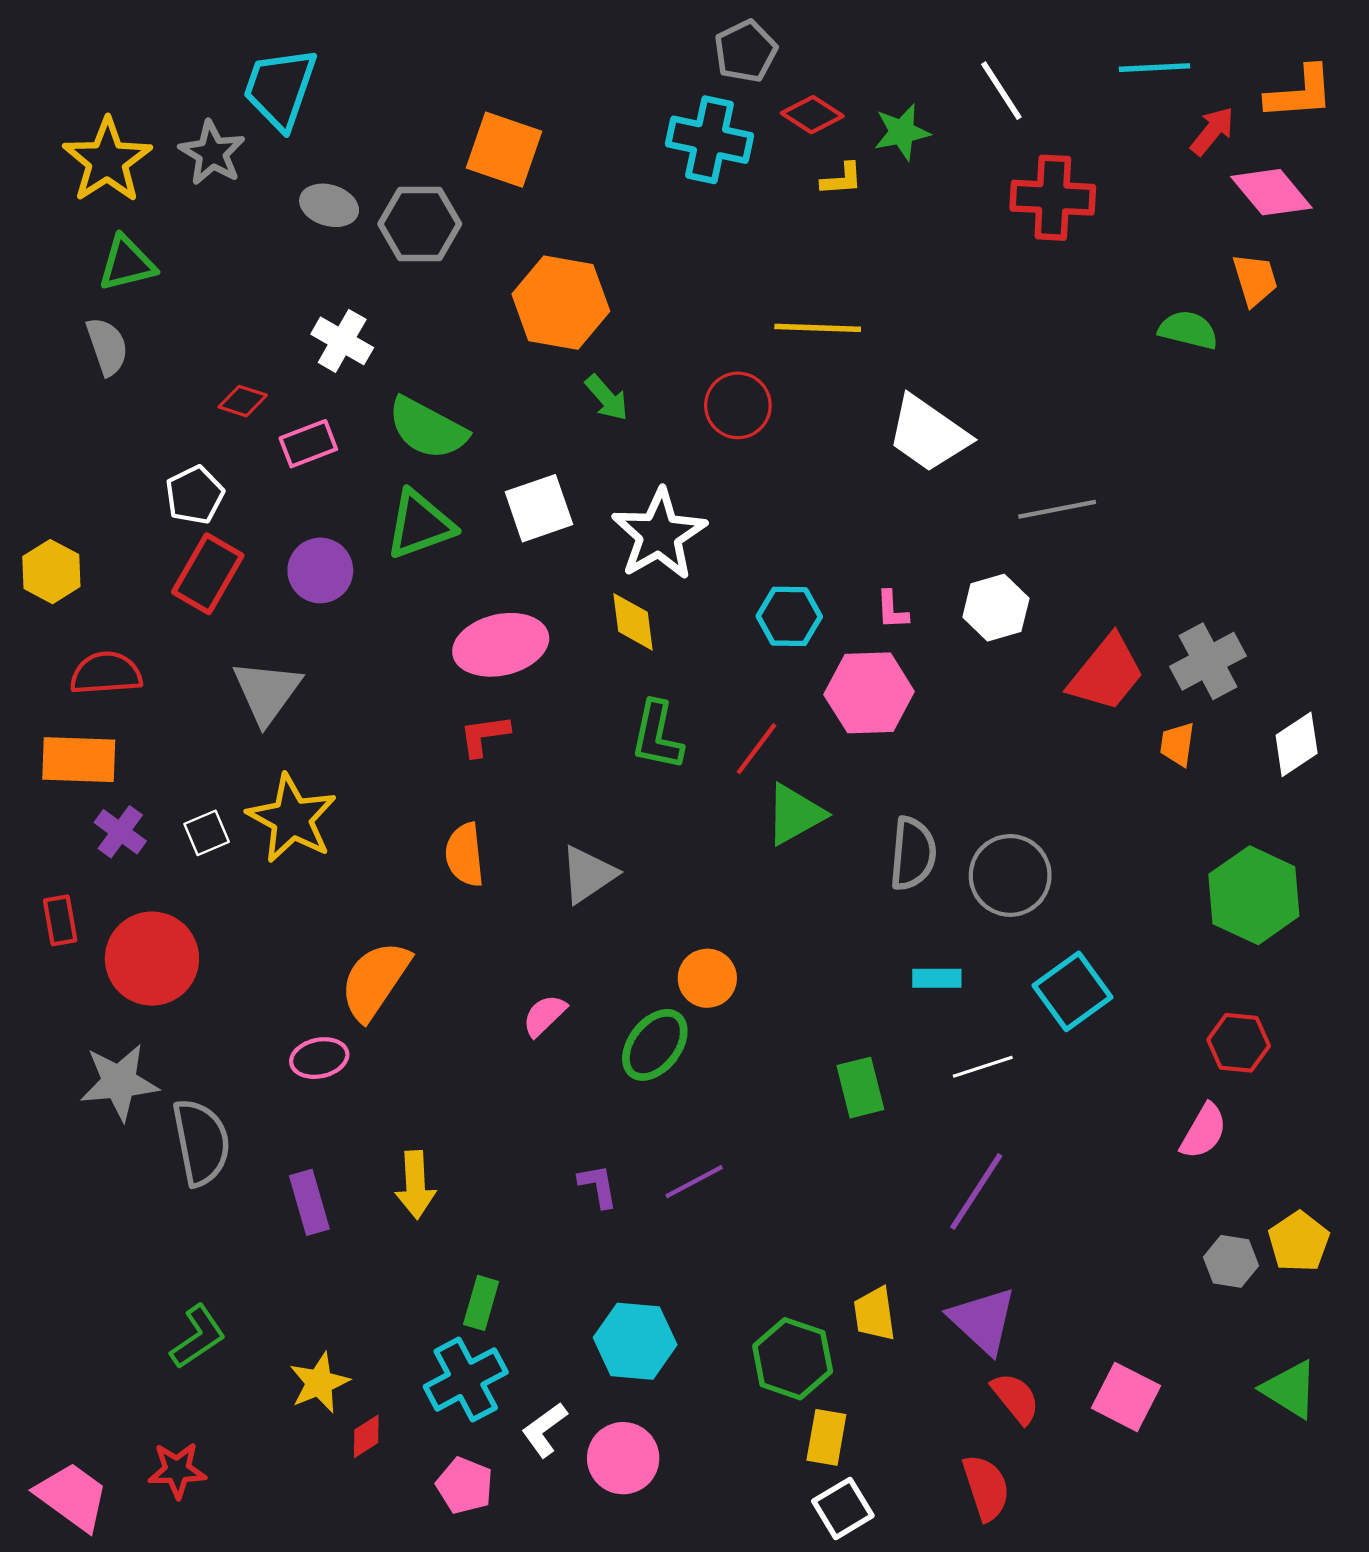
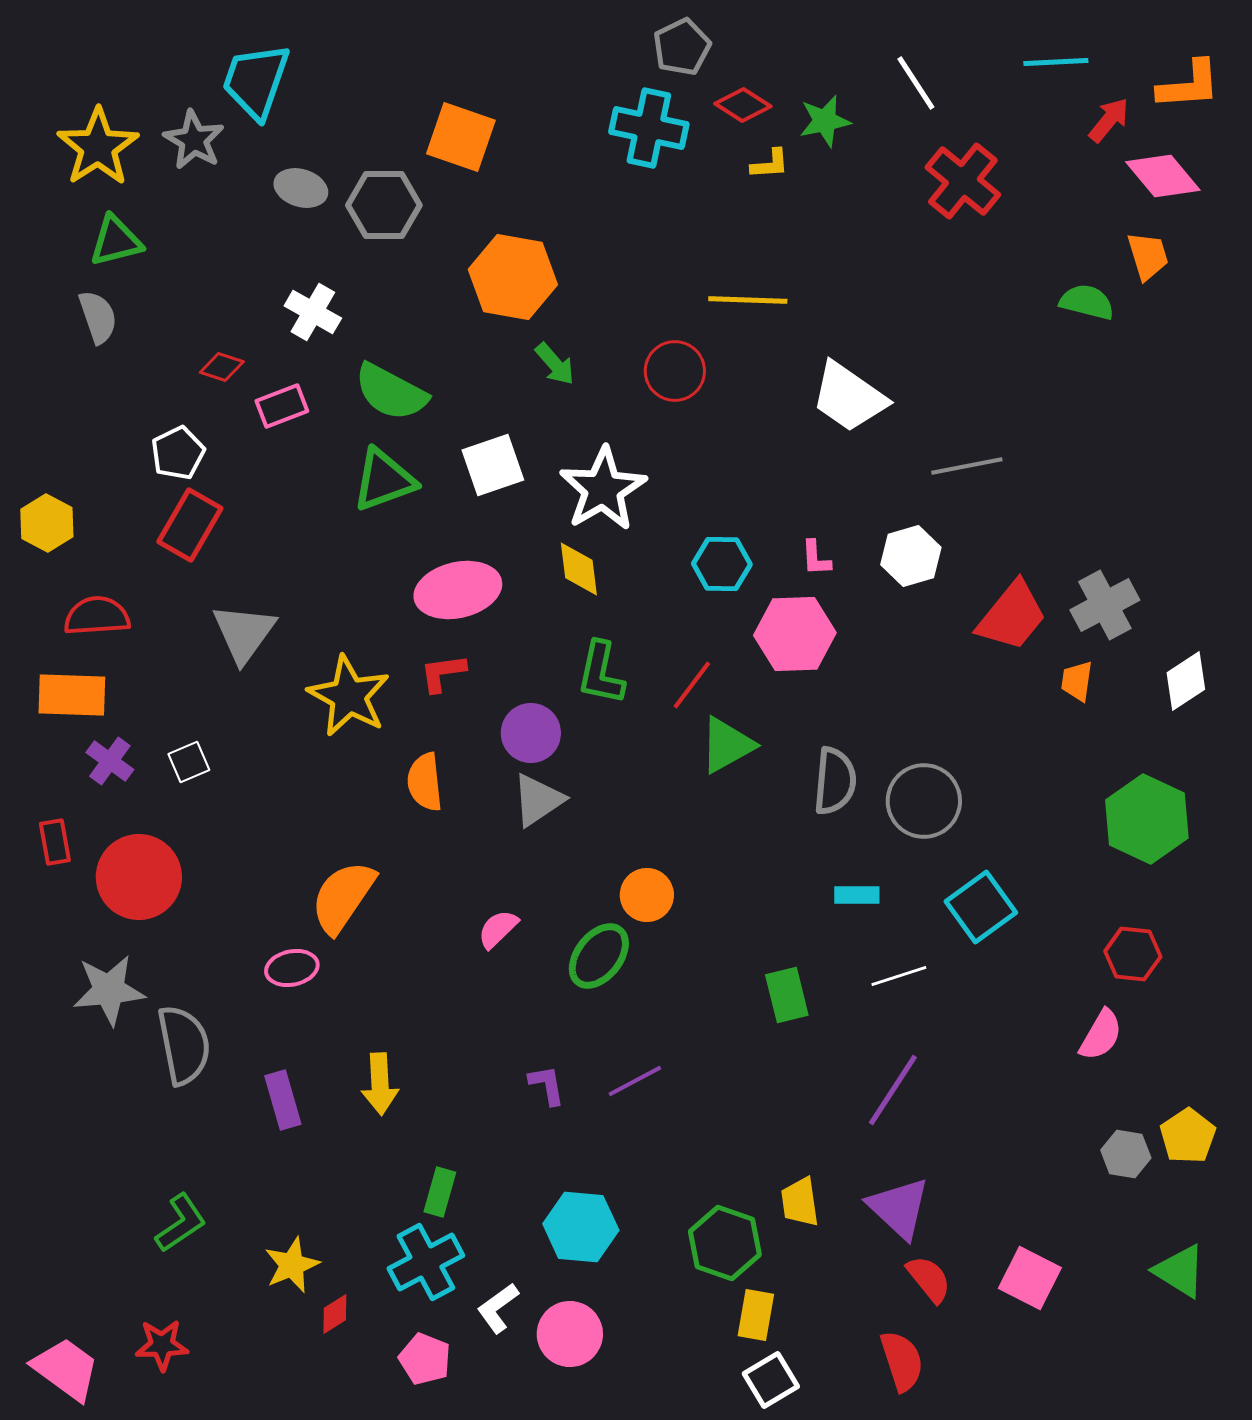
red cross: (1053, 198) -> (963, 181), turned 36
purple circle: (320, 570) -> (531, 733), moved
yellow star: (292, 819) -> (349, 696), moved

